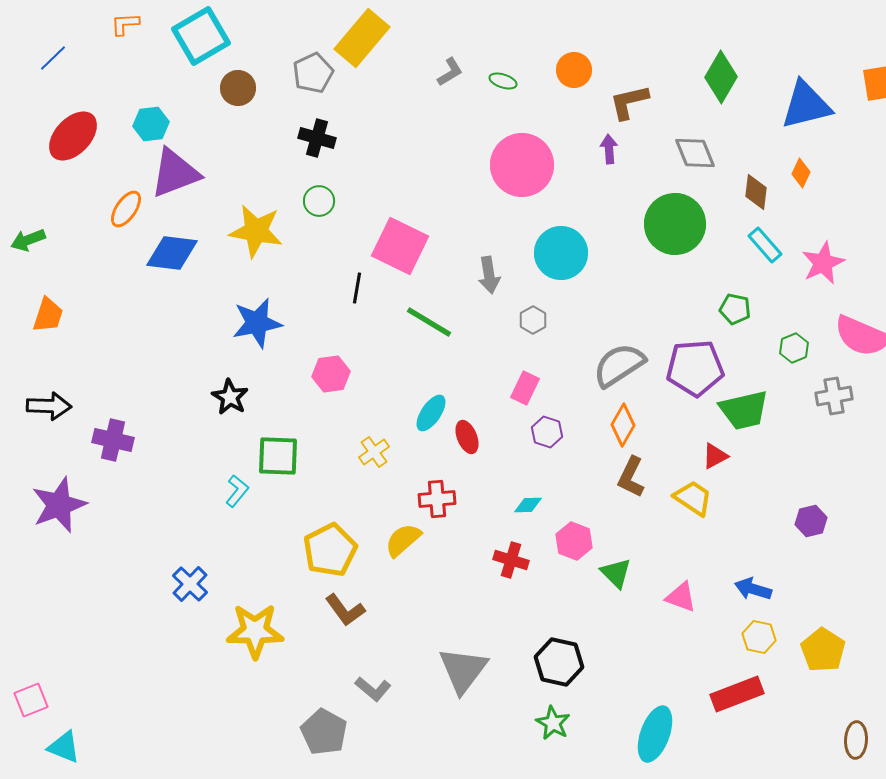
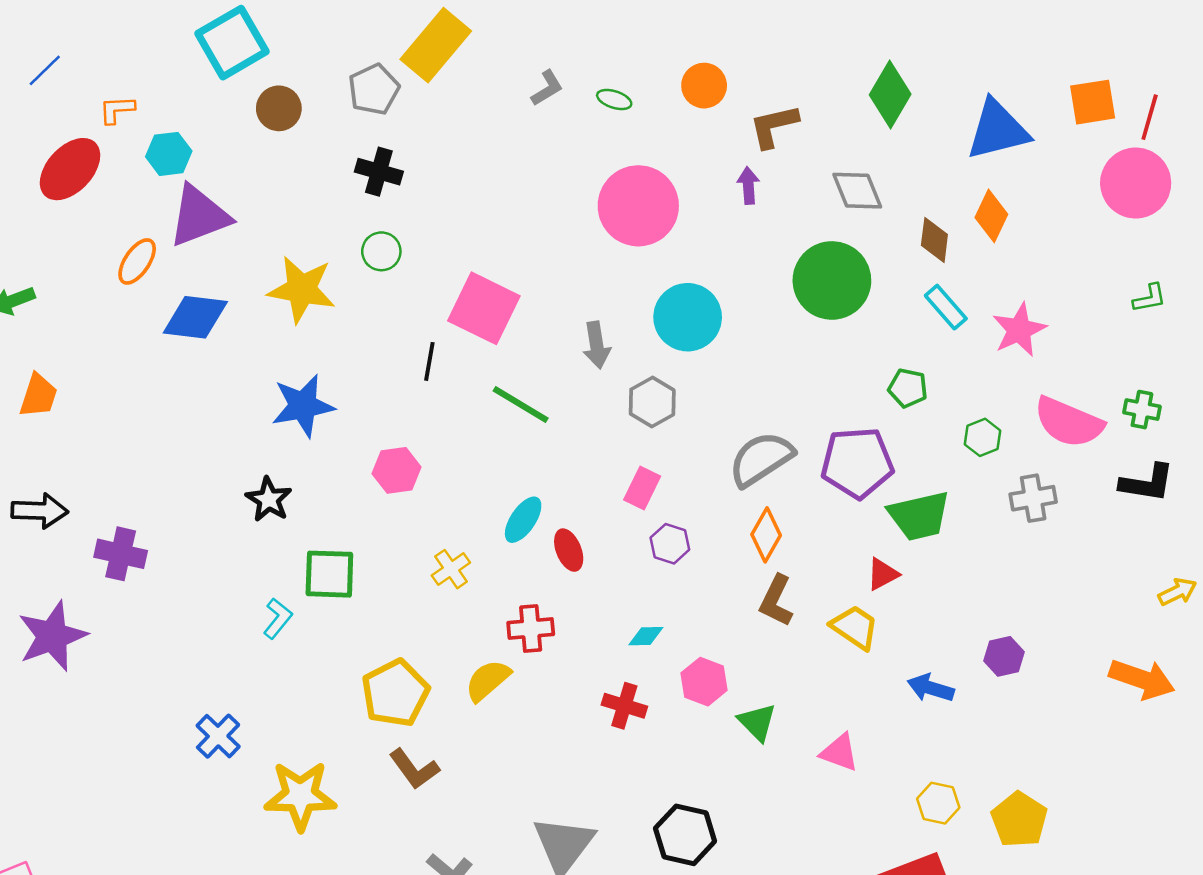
orange L-shape: (125, 24) -> (117, 110), moved
orange diamond: (801, 173) -> (991, 216), size x1.4
gray hexagon: (533, 320) -> (652, 402), size x1.4
blue arrow: (753, 589) -> (931, 688), moved

